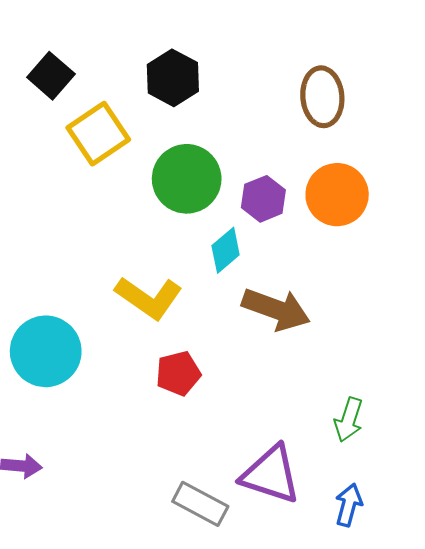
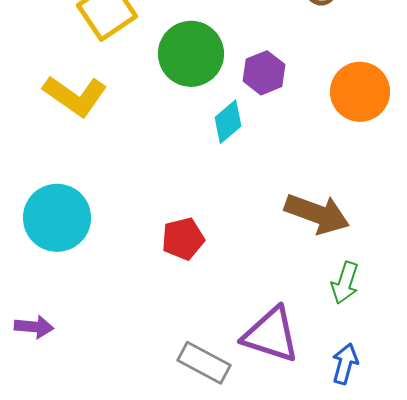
orange circle: (337, 195) -> (360, 92), moved
yellow L-shape: (149, 298) -> (75, 96), moved
brown arrow: (276, 309) -> (317, 214), moved

